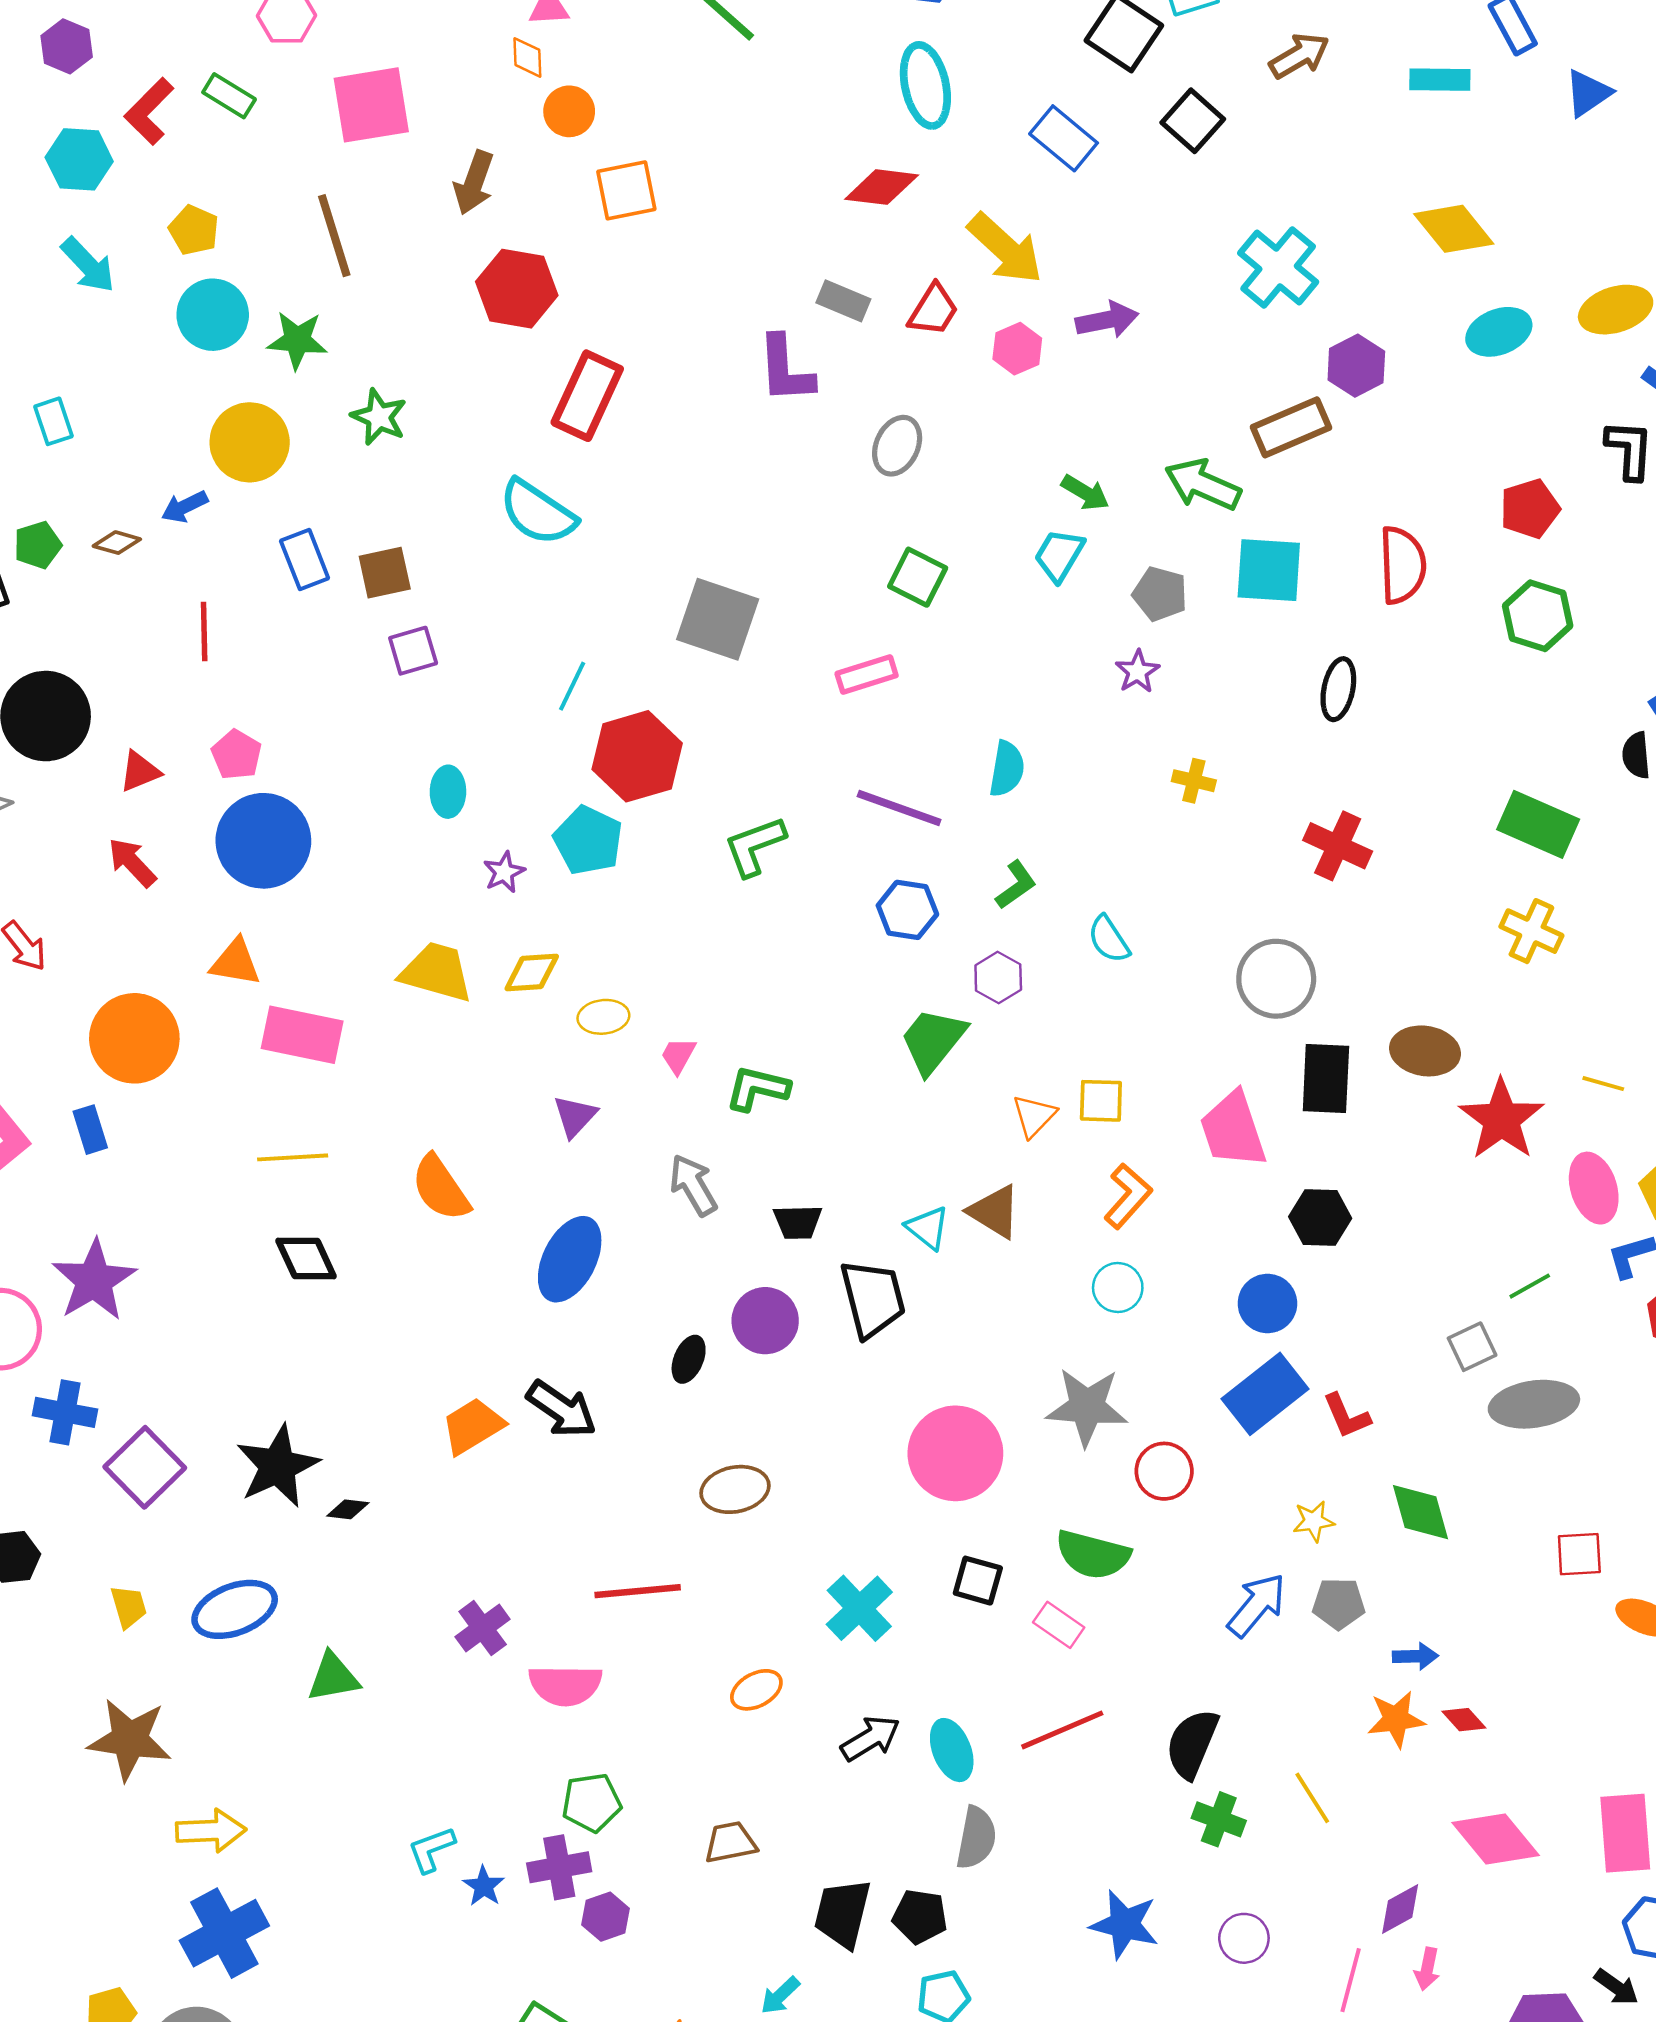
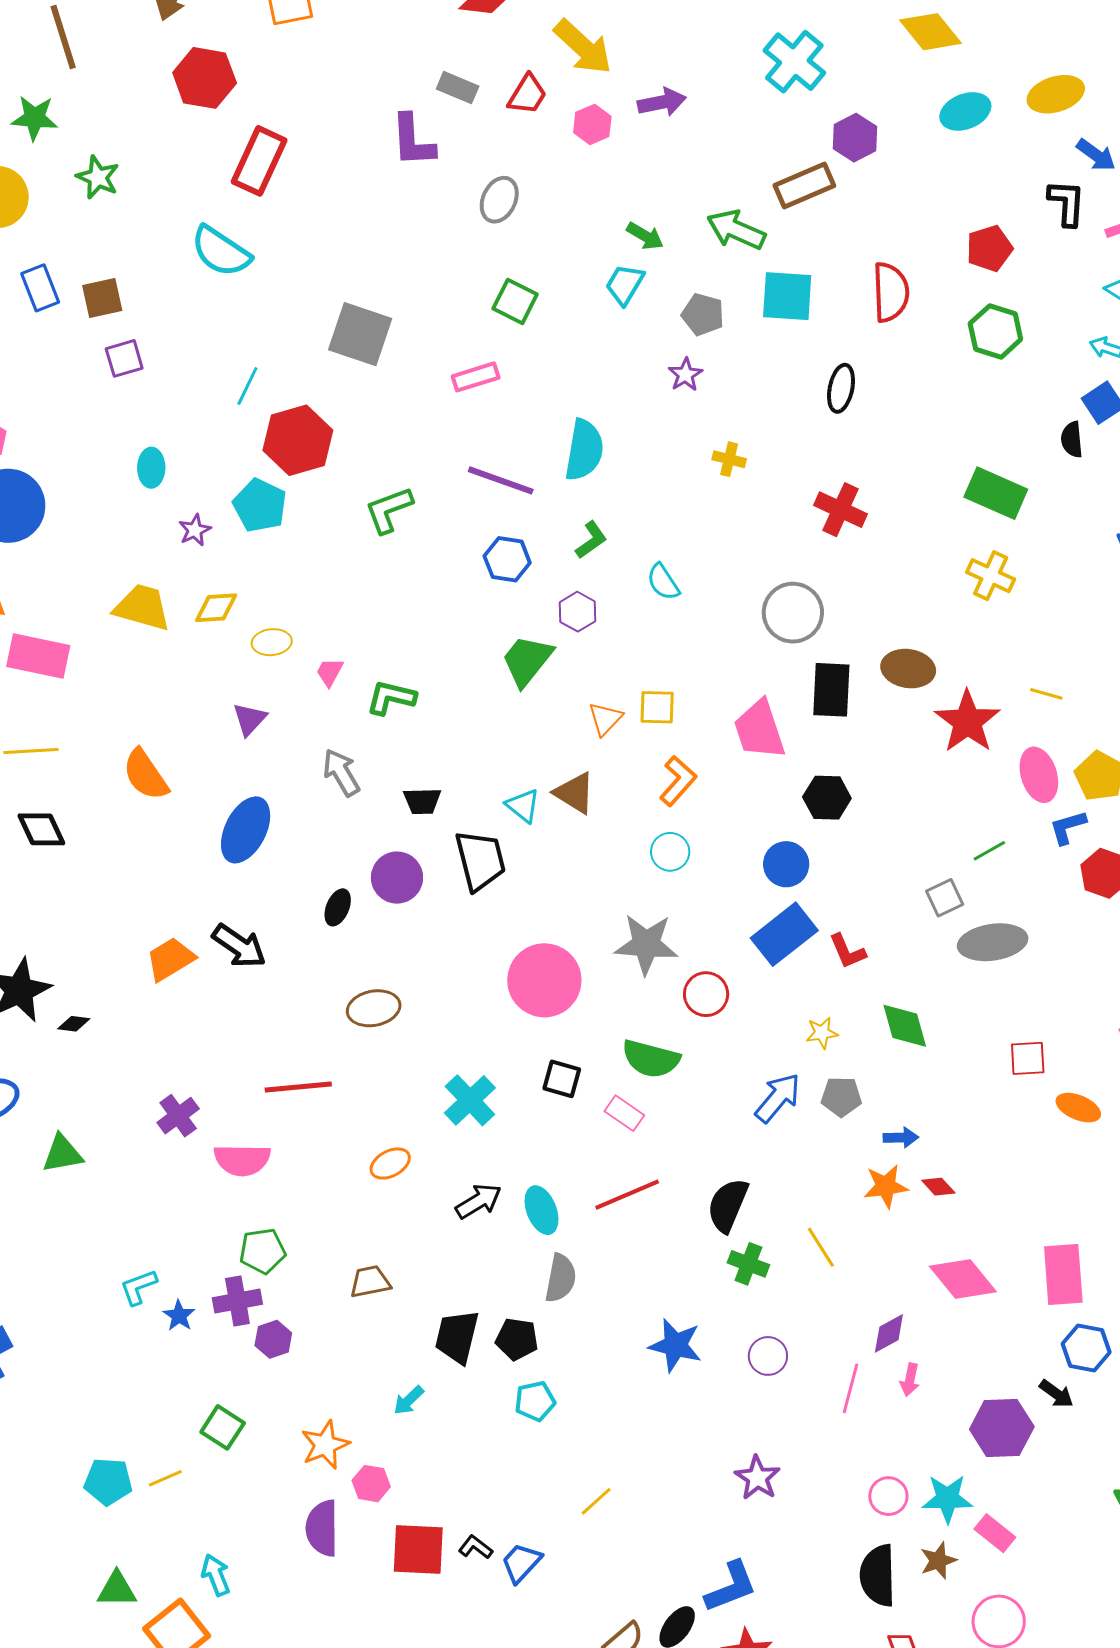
cyan semicircle: (1007, 769) -> (584, 450), size x1.4

